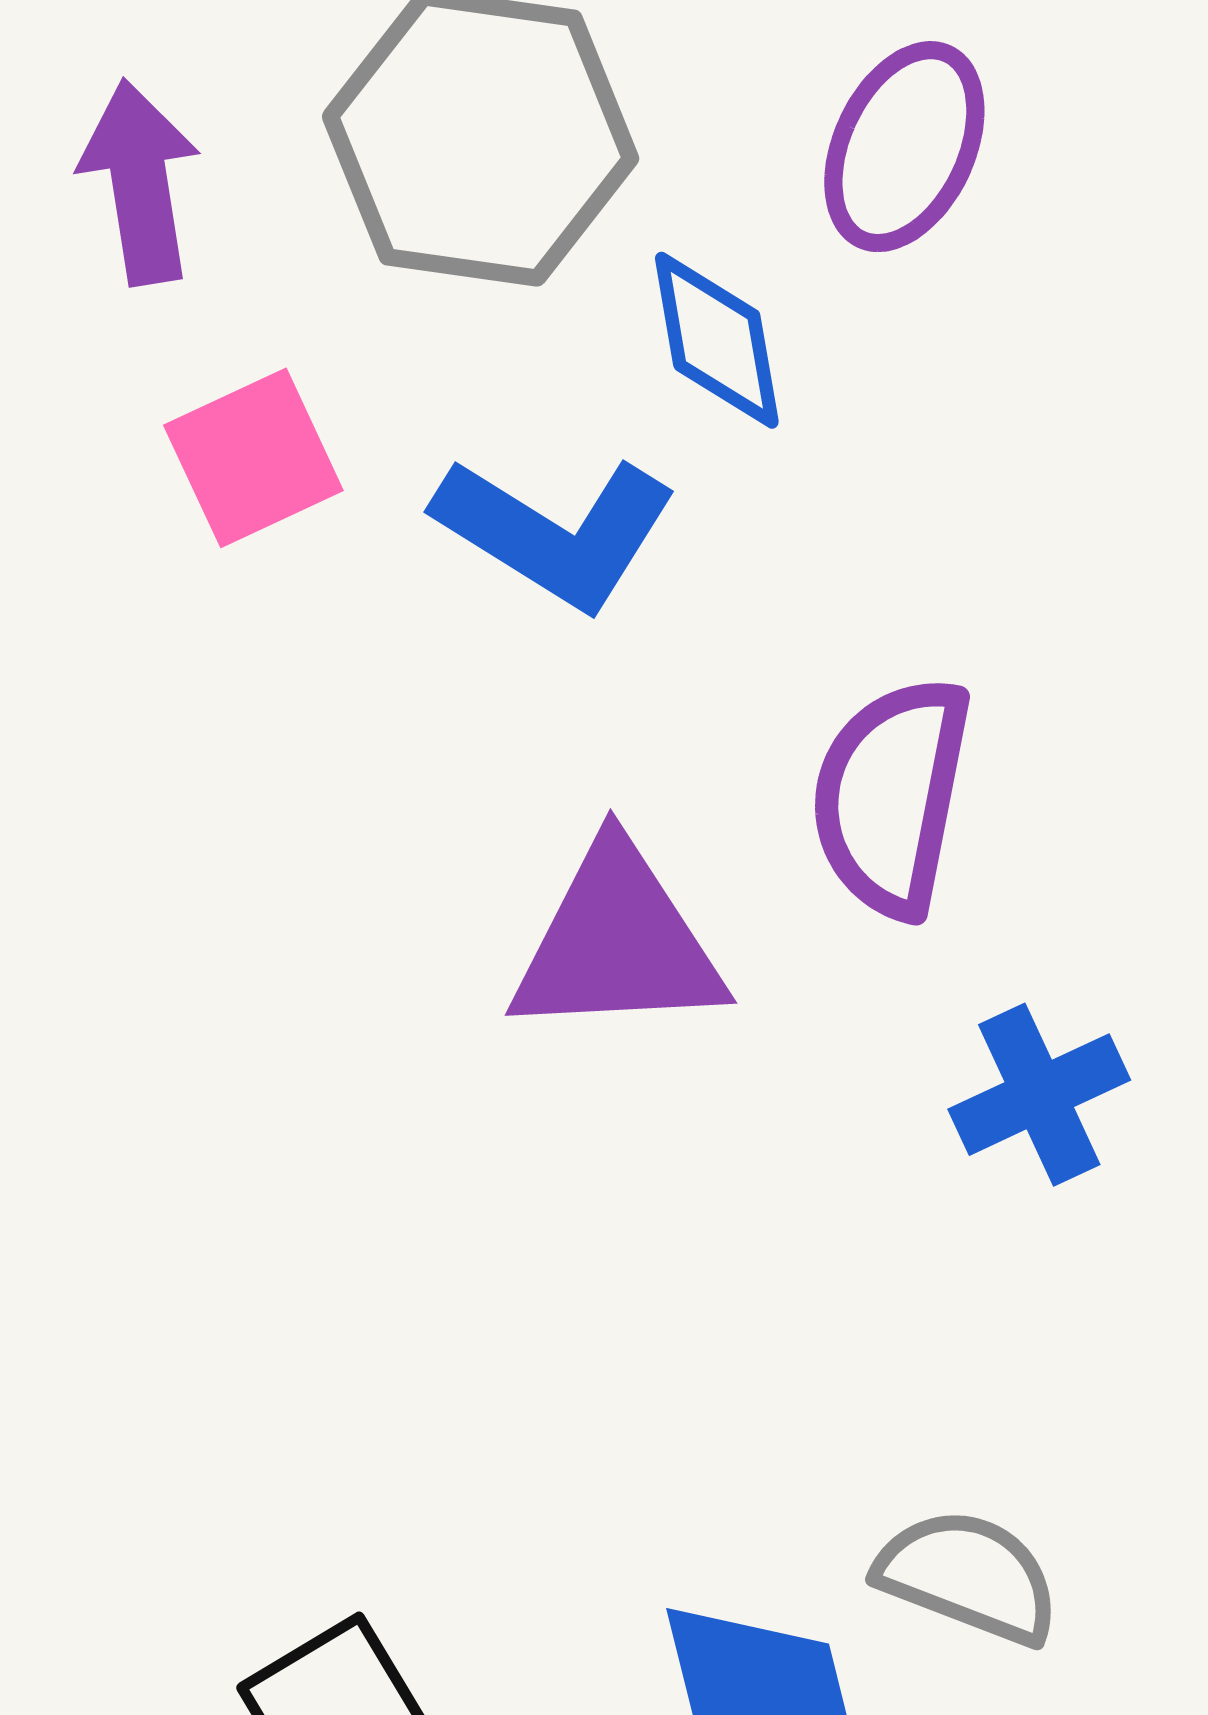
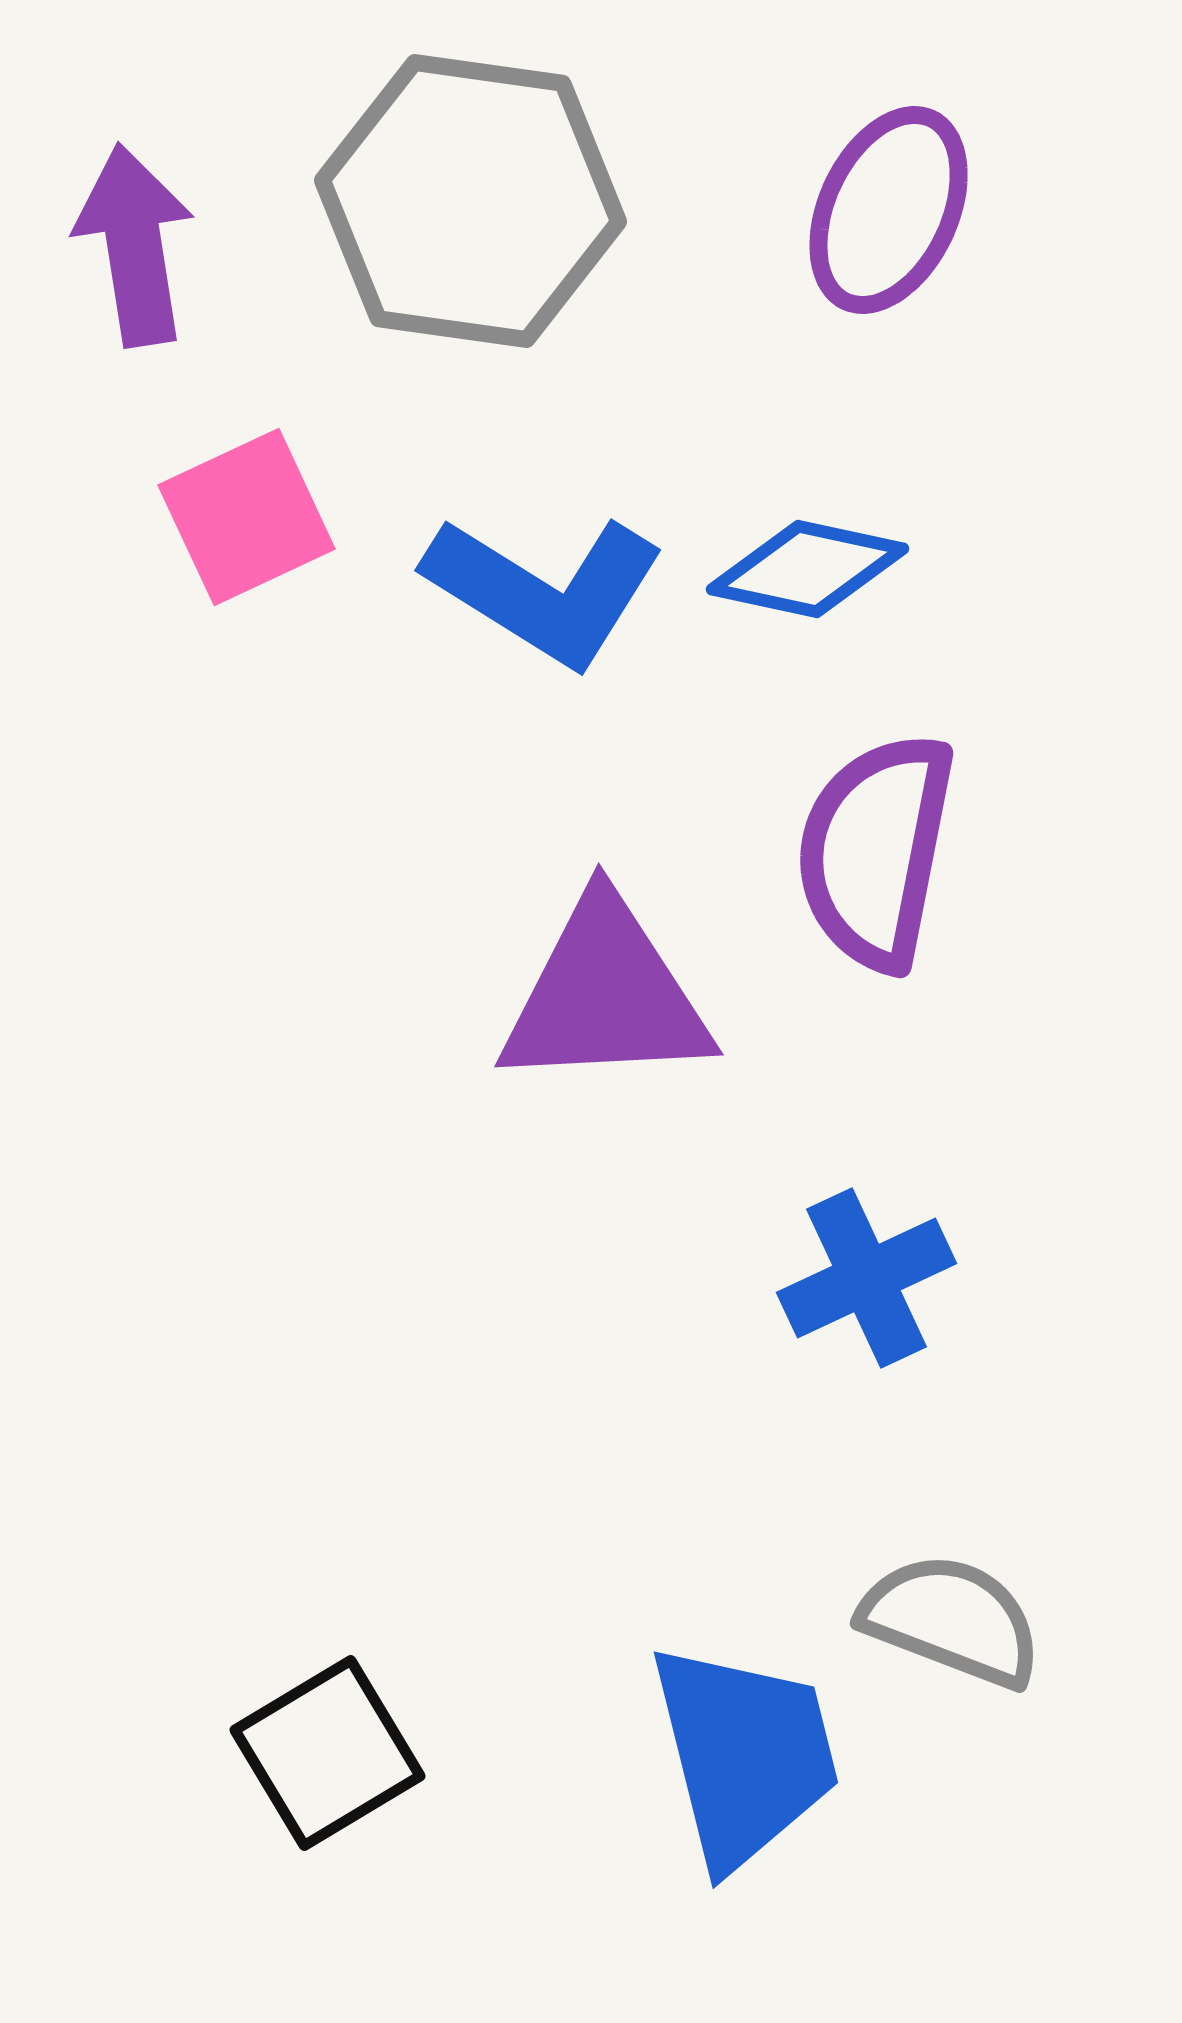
blue diamond: (717, 340) -> (808, 569), moved, turned -68
blue cross: (1039, 1095) -> (867, 1278), moved

